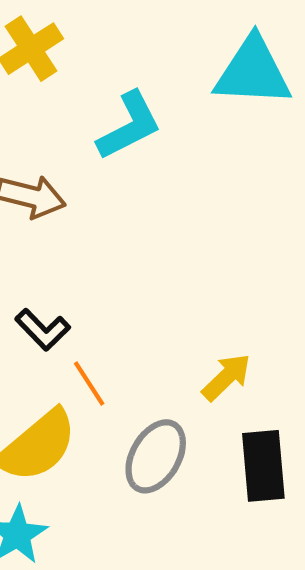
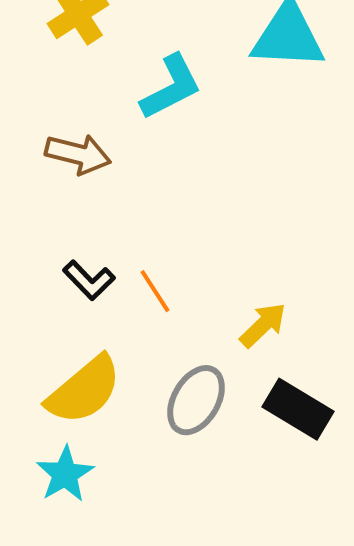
orange line: (89, 383) -> (155, 291), moved
black rectangle: (263, 466) -> (298, 409), turned -54

